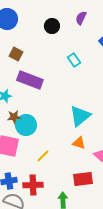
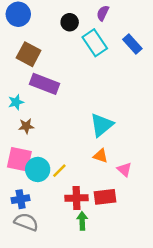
brown square: (16, 54) -> (29, 54), size x1.5
cyan rectangle: (74, 60) -> (95, 43), moved, size x1.6
cyan circle: (26, 125) -> (38, 169), moved
red cross: (33, 185) -> (76, 198), moved

